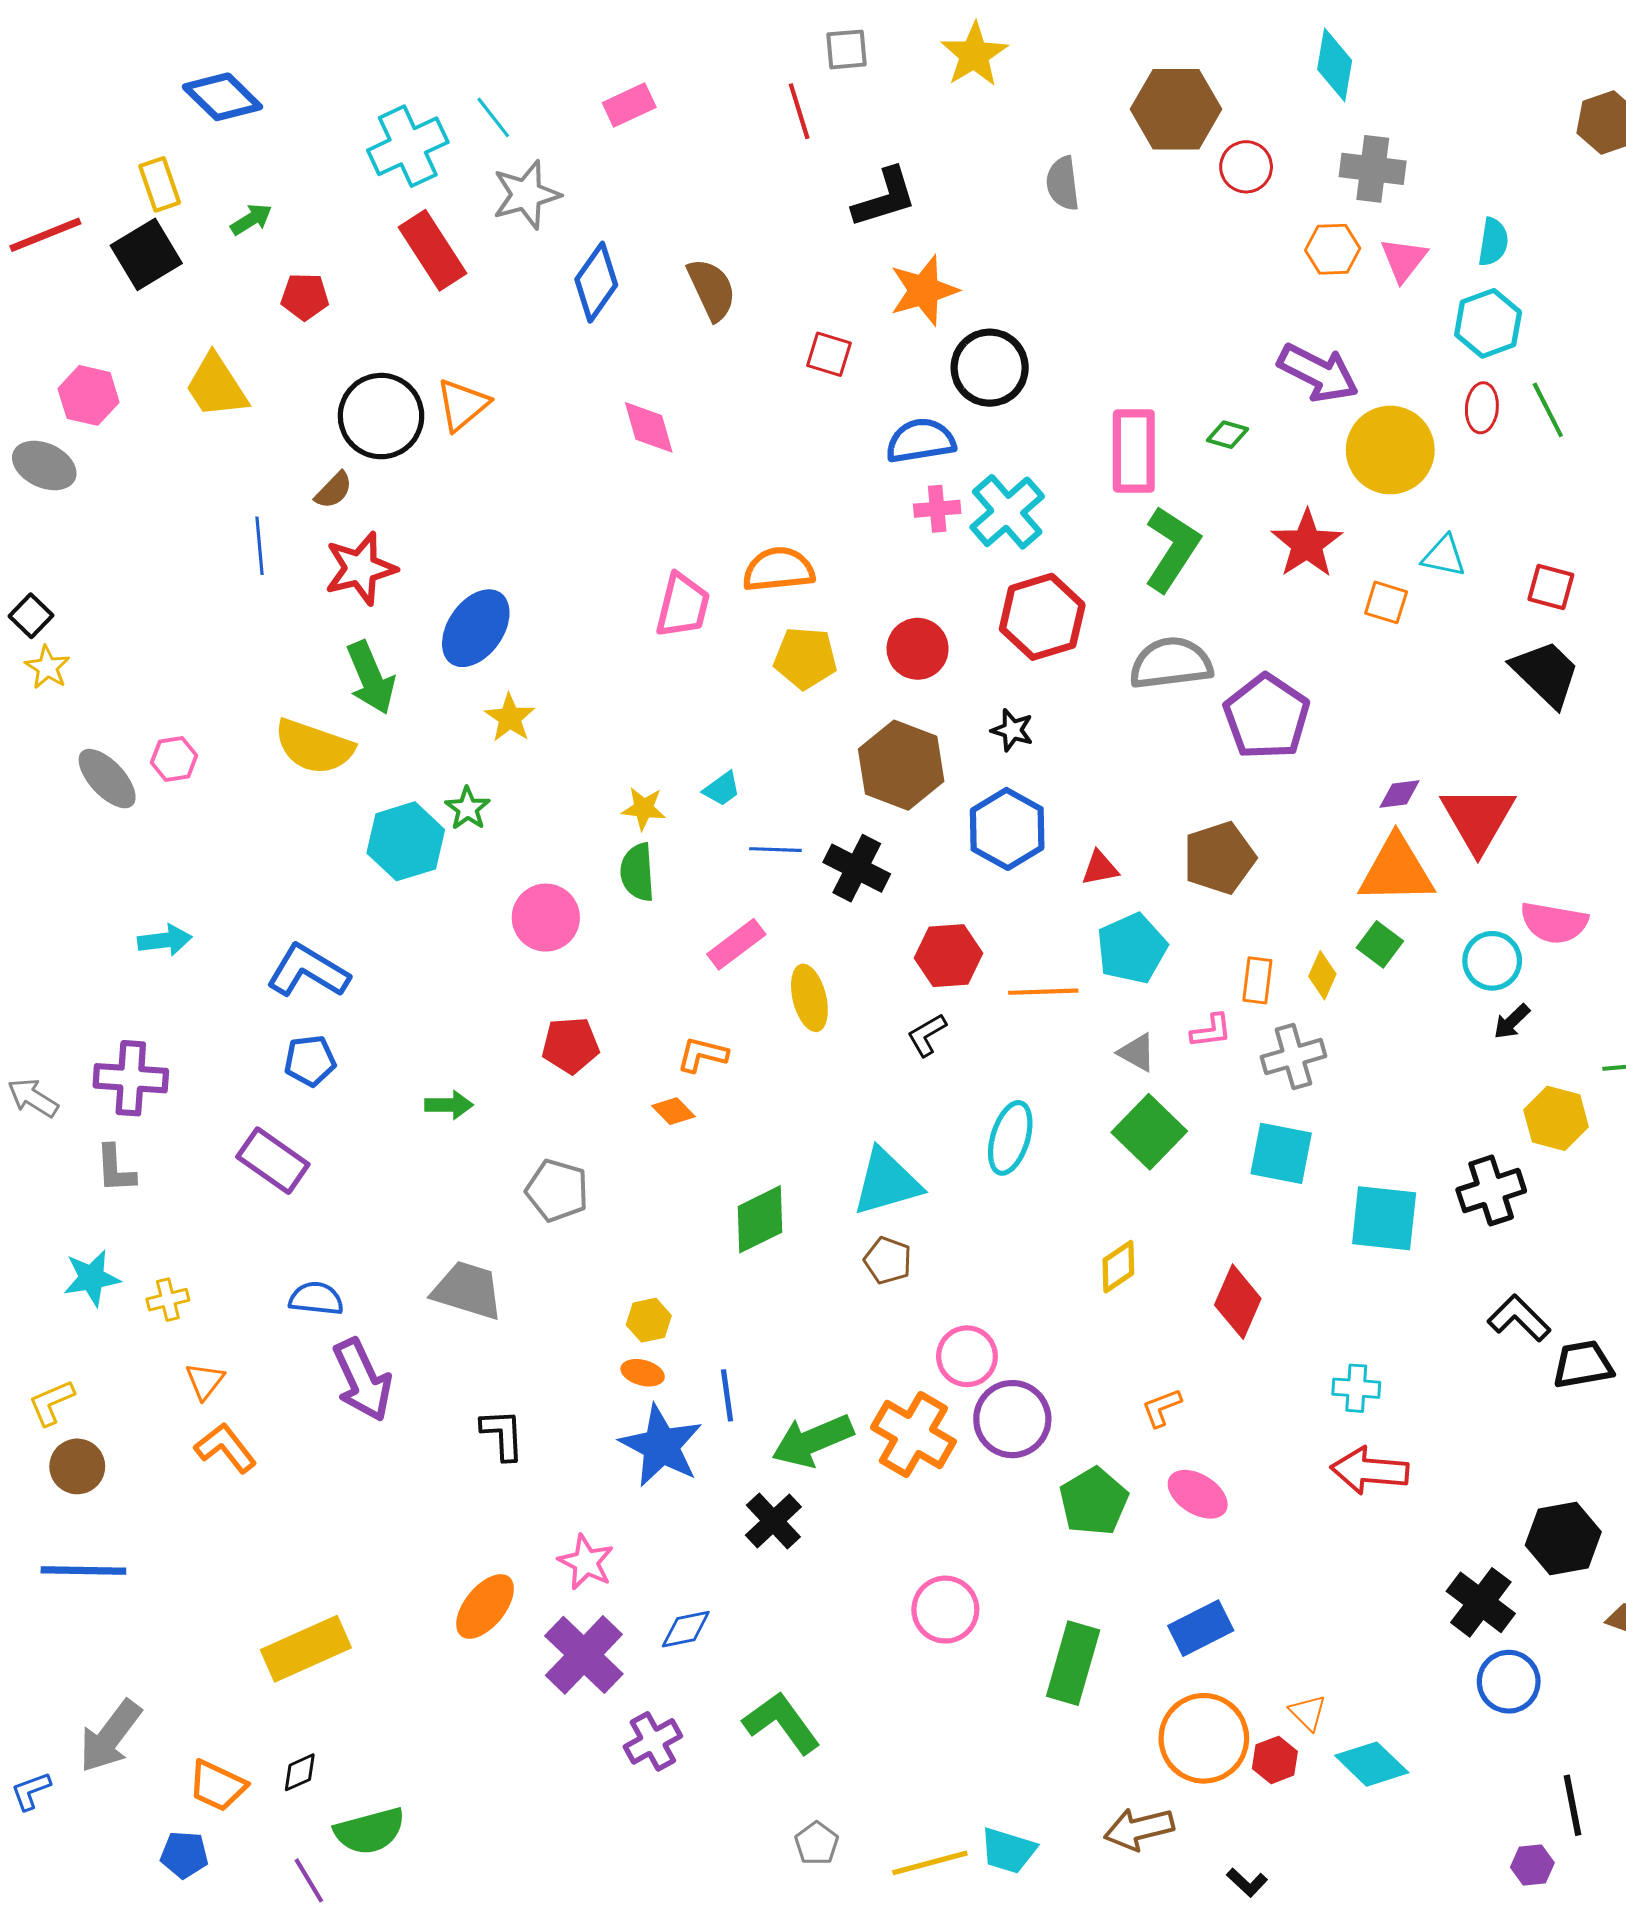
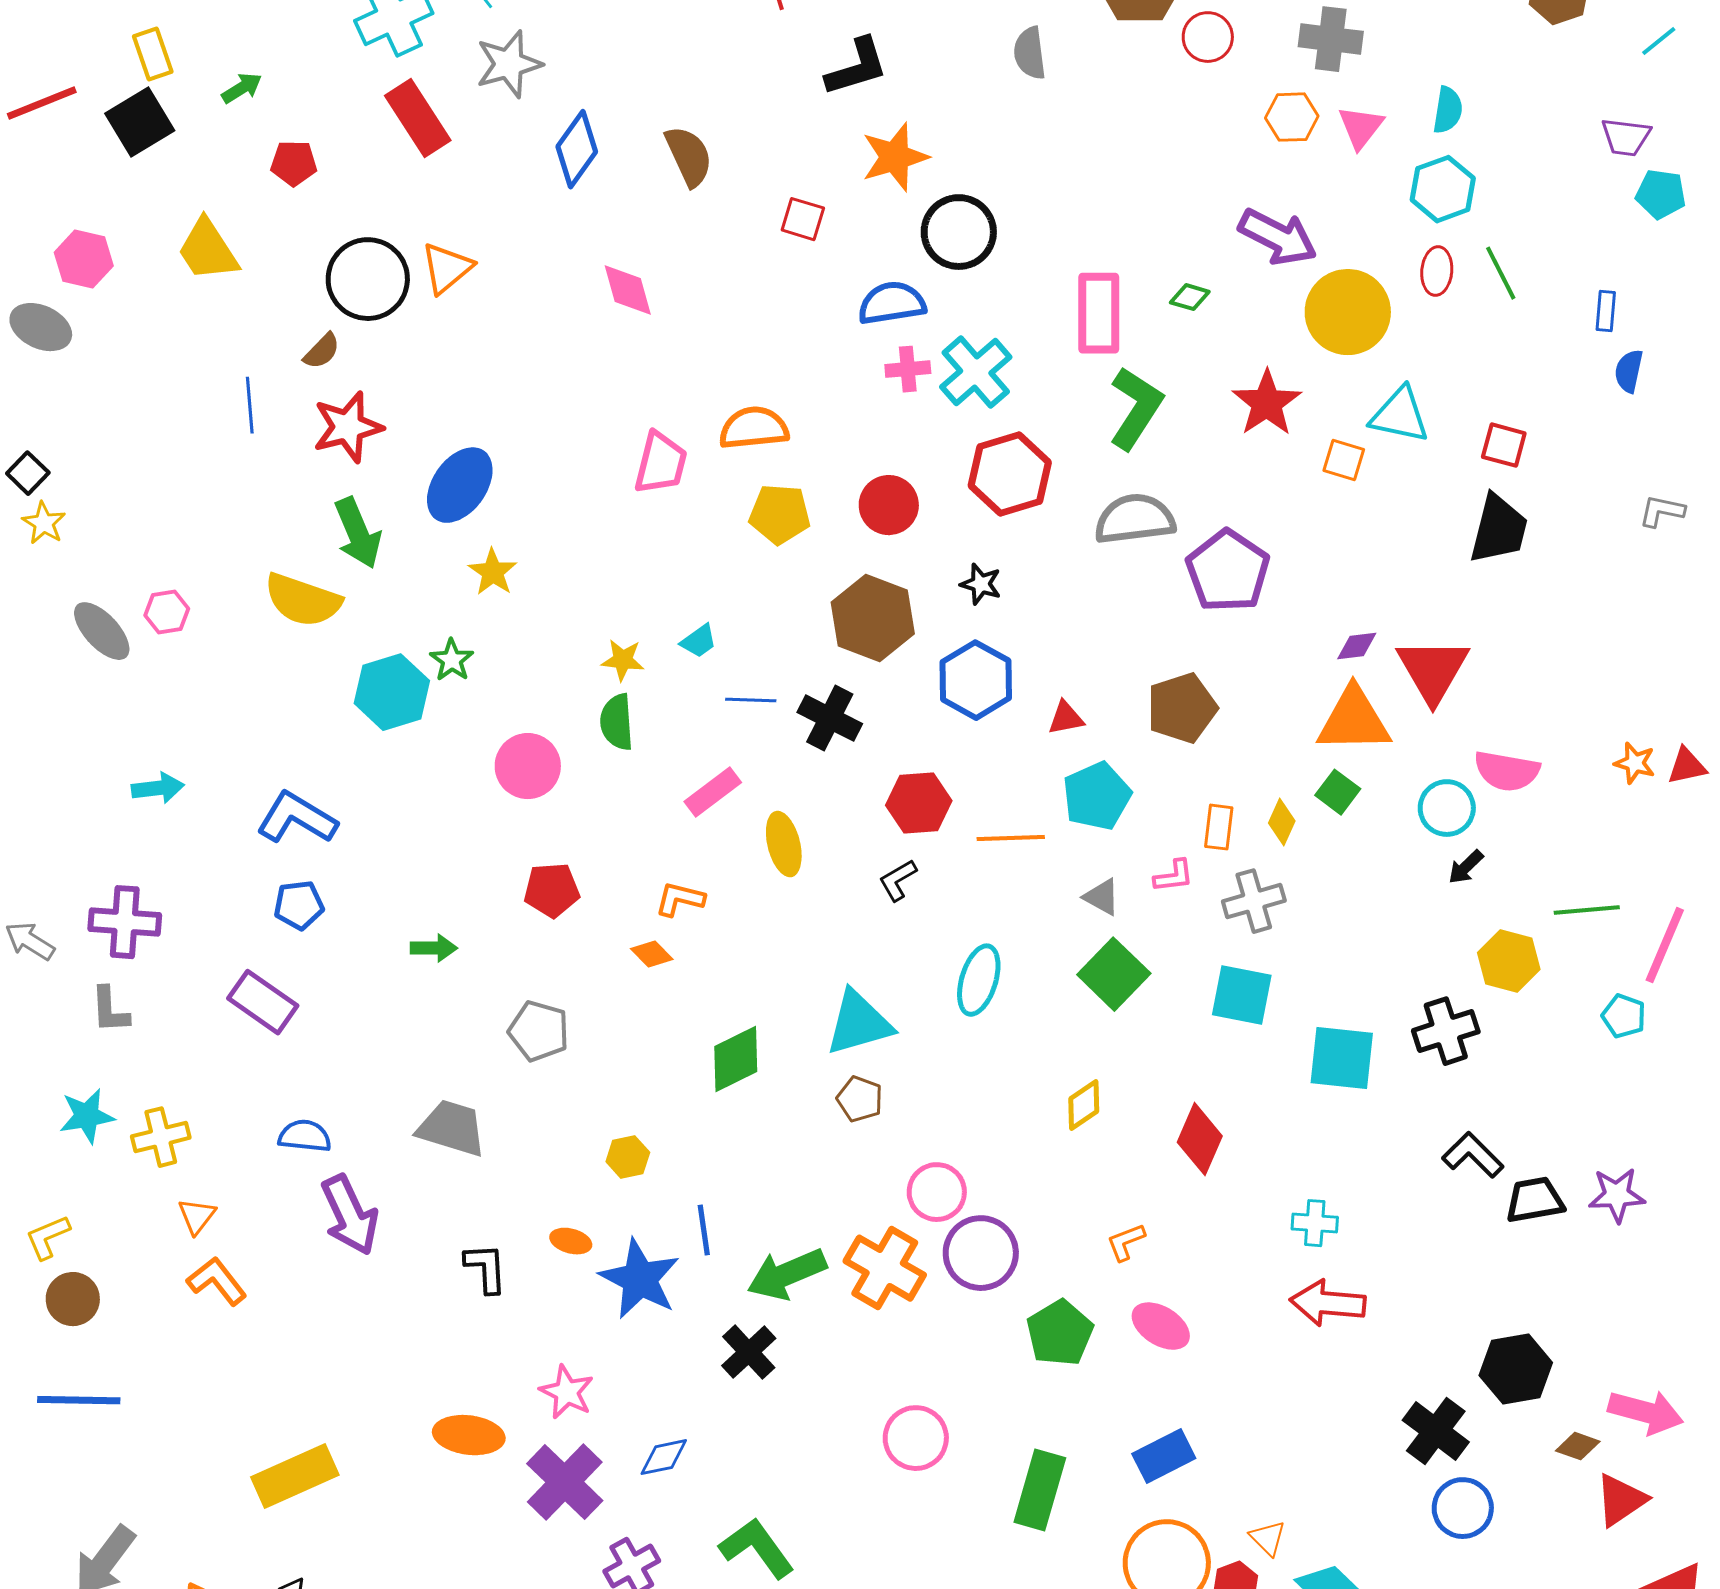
cyan triangle: (1444, 556) -> (1400, 415), size x1.4
black trapezoid: (1546, 673) -> (1499, 529), turned 60
yellow cross: (168, 1300) -> (161, 1137), size x1.4
orange ellipse: (643, 1373) -> (571, 1241), moved
orange ellipse: (485, 1606) -> (469, 1435), turned 58

